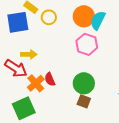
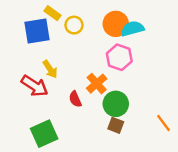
cyan semicircle: (98, 20) -> (132, 29), turned 48
yellow arrow: (29, 54) -> (50, 69), turned 56
orange cross: (36, 83) -> (97, 84), moved

